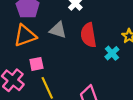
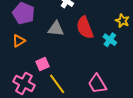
orange triangle: (25, 36) -> (19, 41), moved, size x0.6

